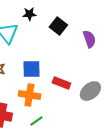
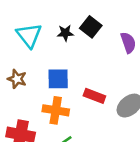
black star: (29, 14) -> (65, 33), moved

